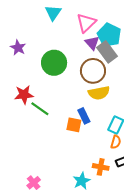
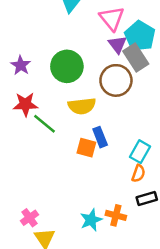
pink triangle: (86, 23) -> (112, 18), turned -30
purple star: (18, 48) -> (21, 65), moved
yellow semicircle: (99, 93) -> (82, 106), moved
orange cross: (101, 167) -> (116, 215), moved

